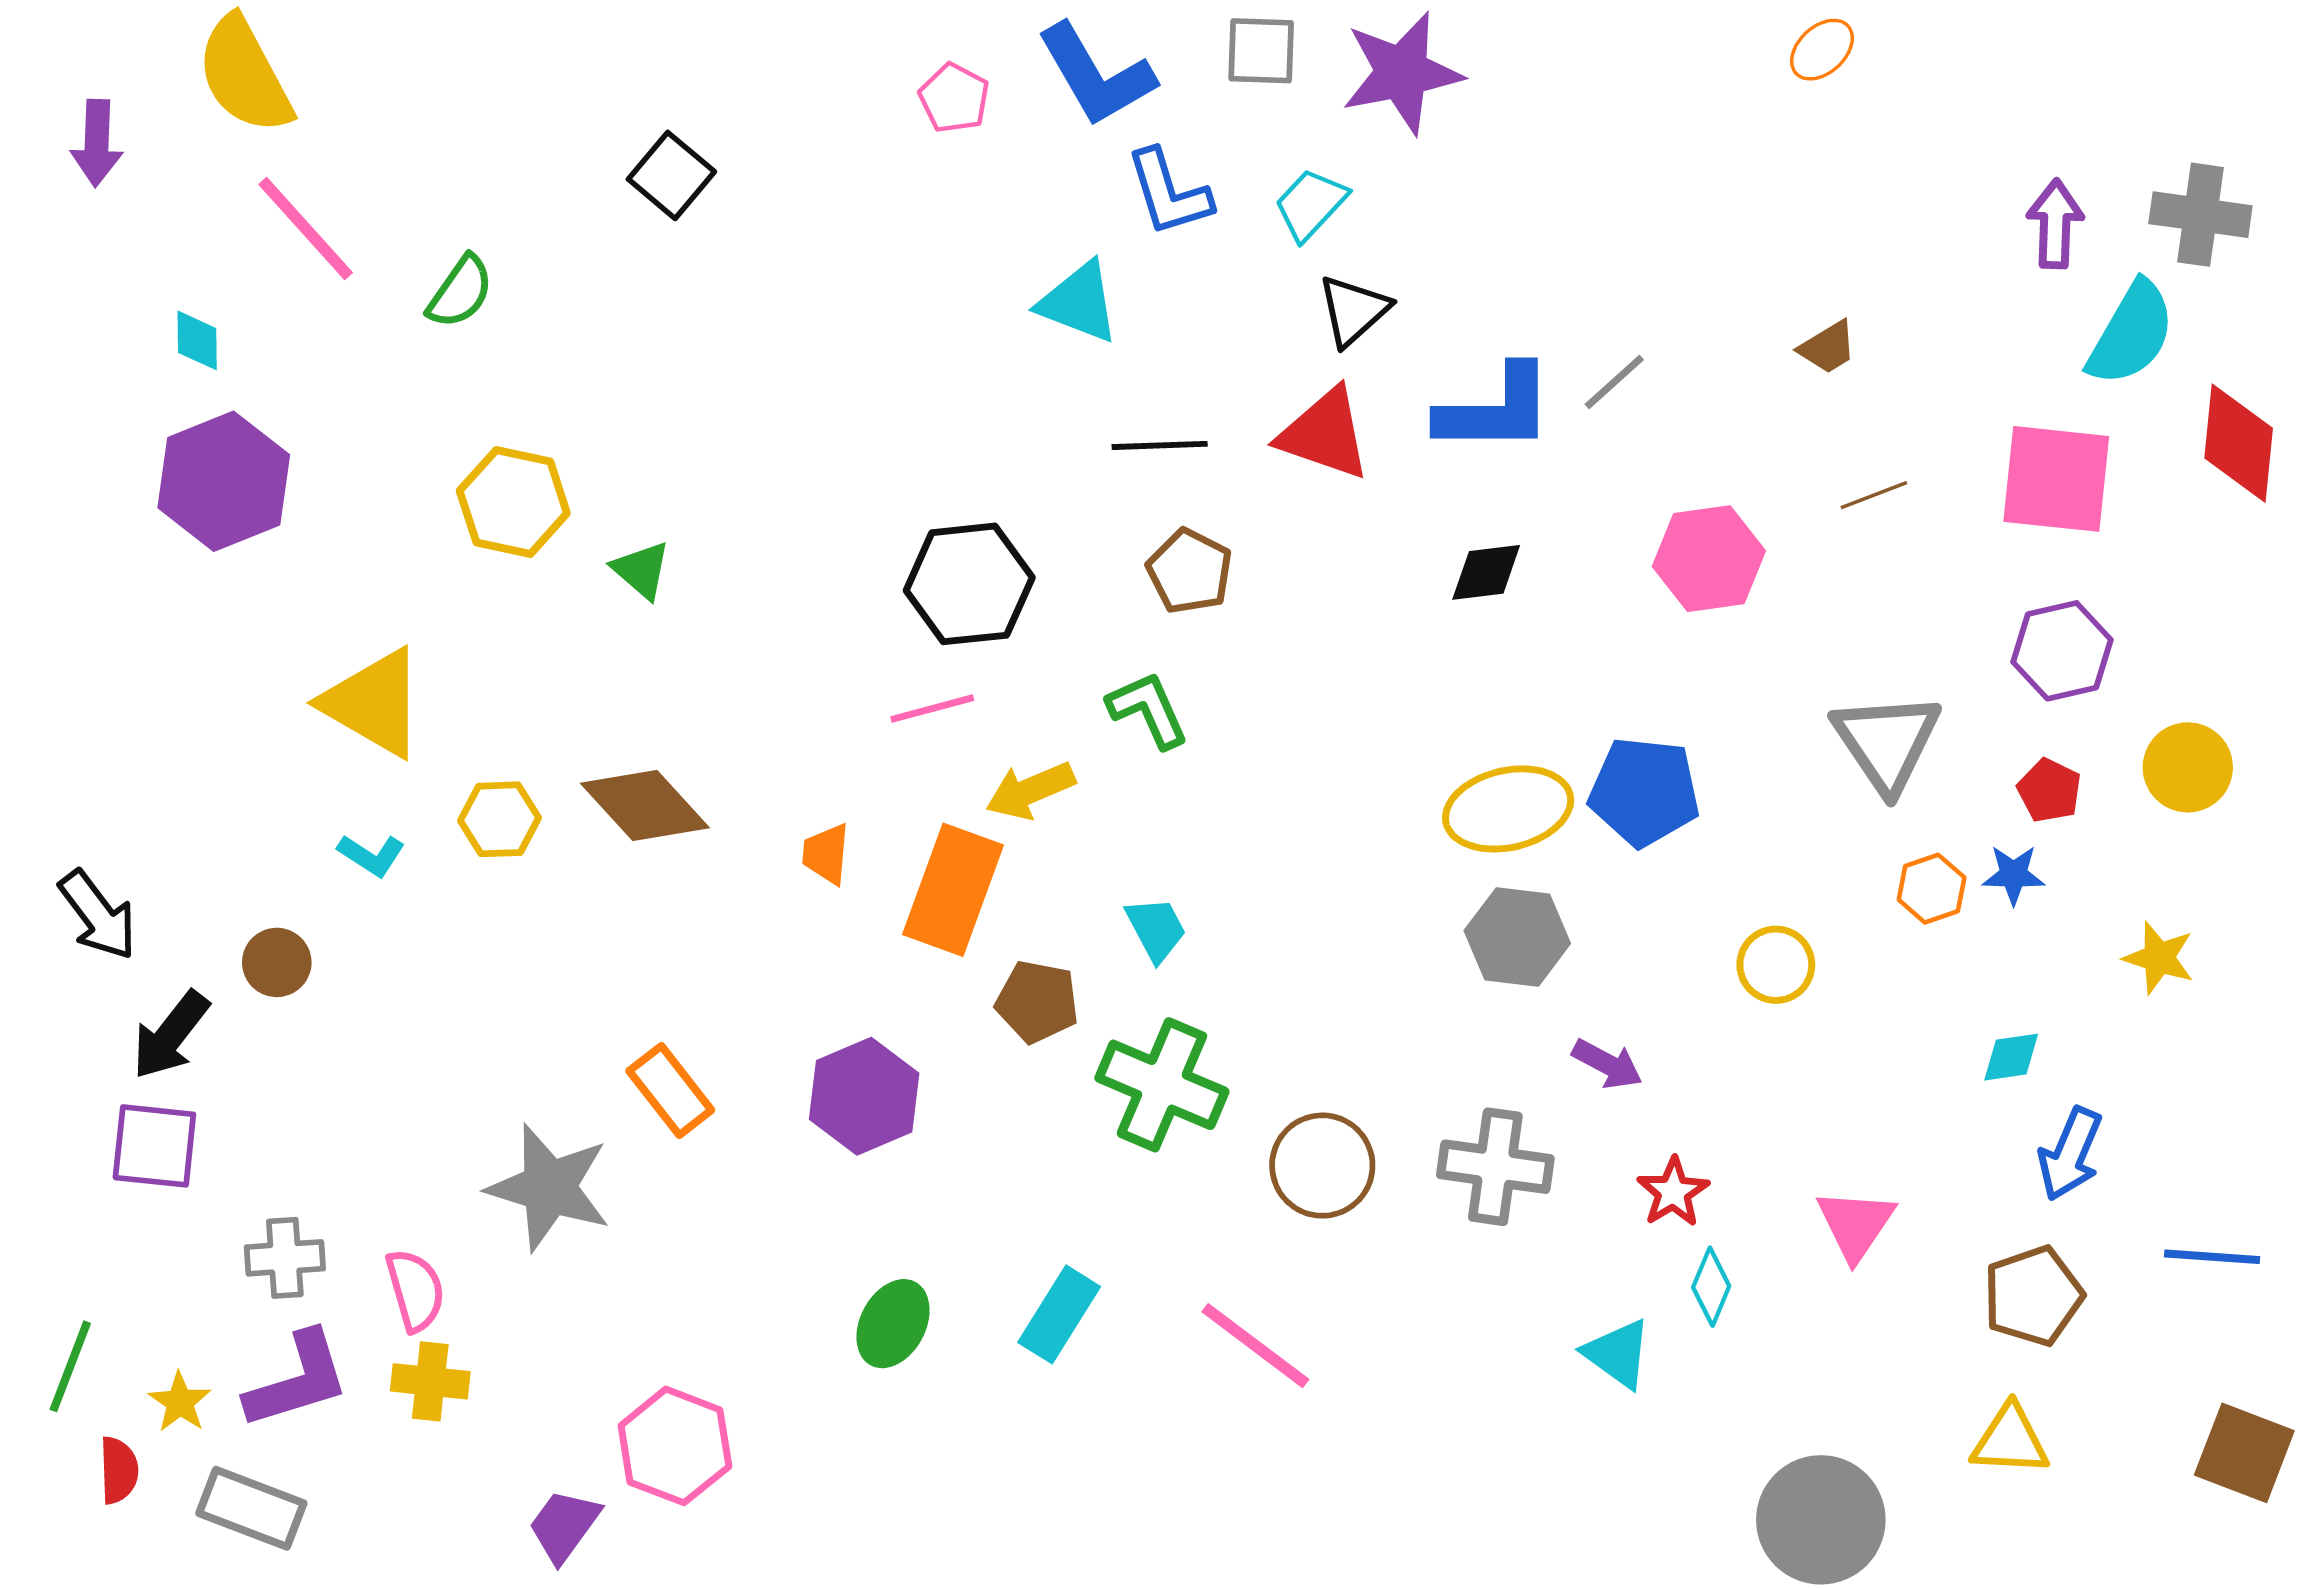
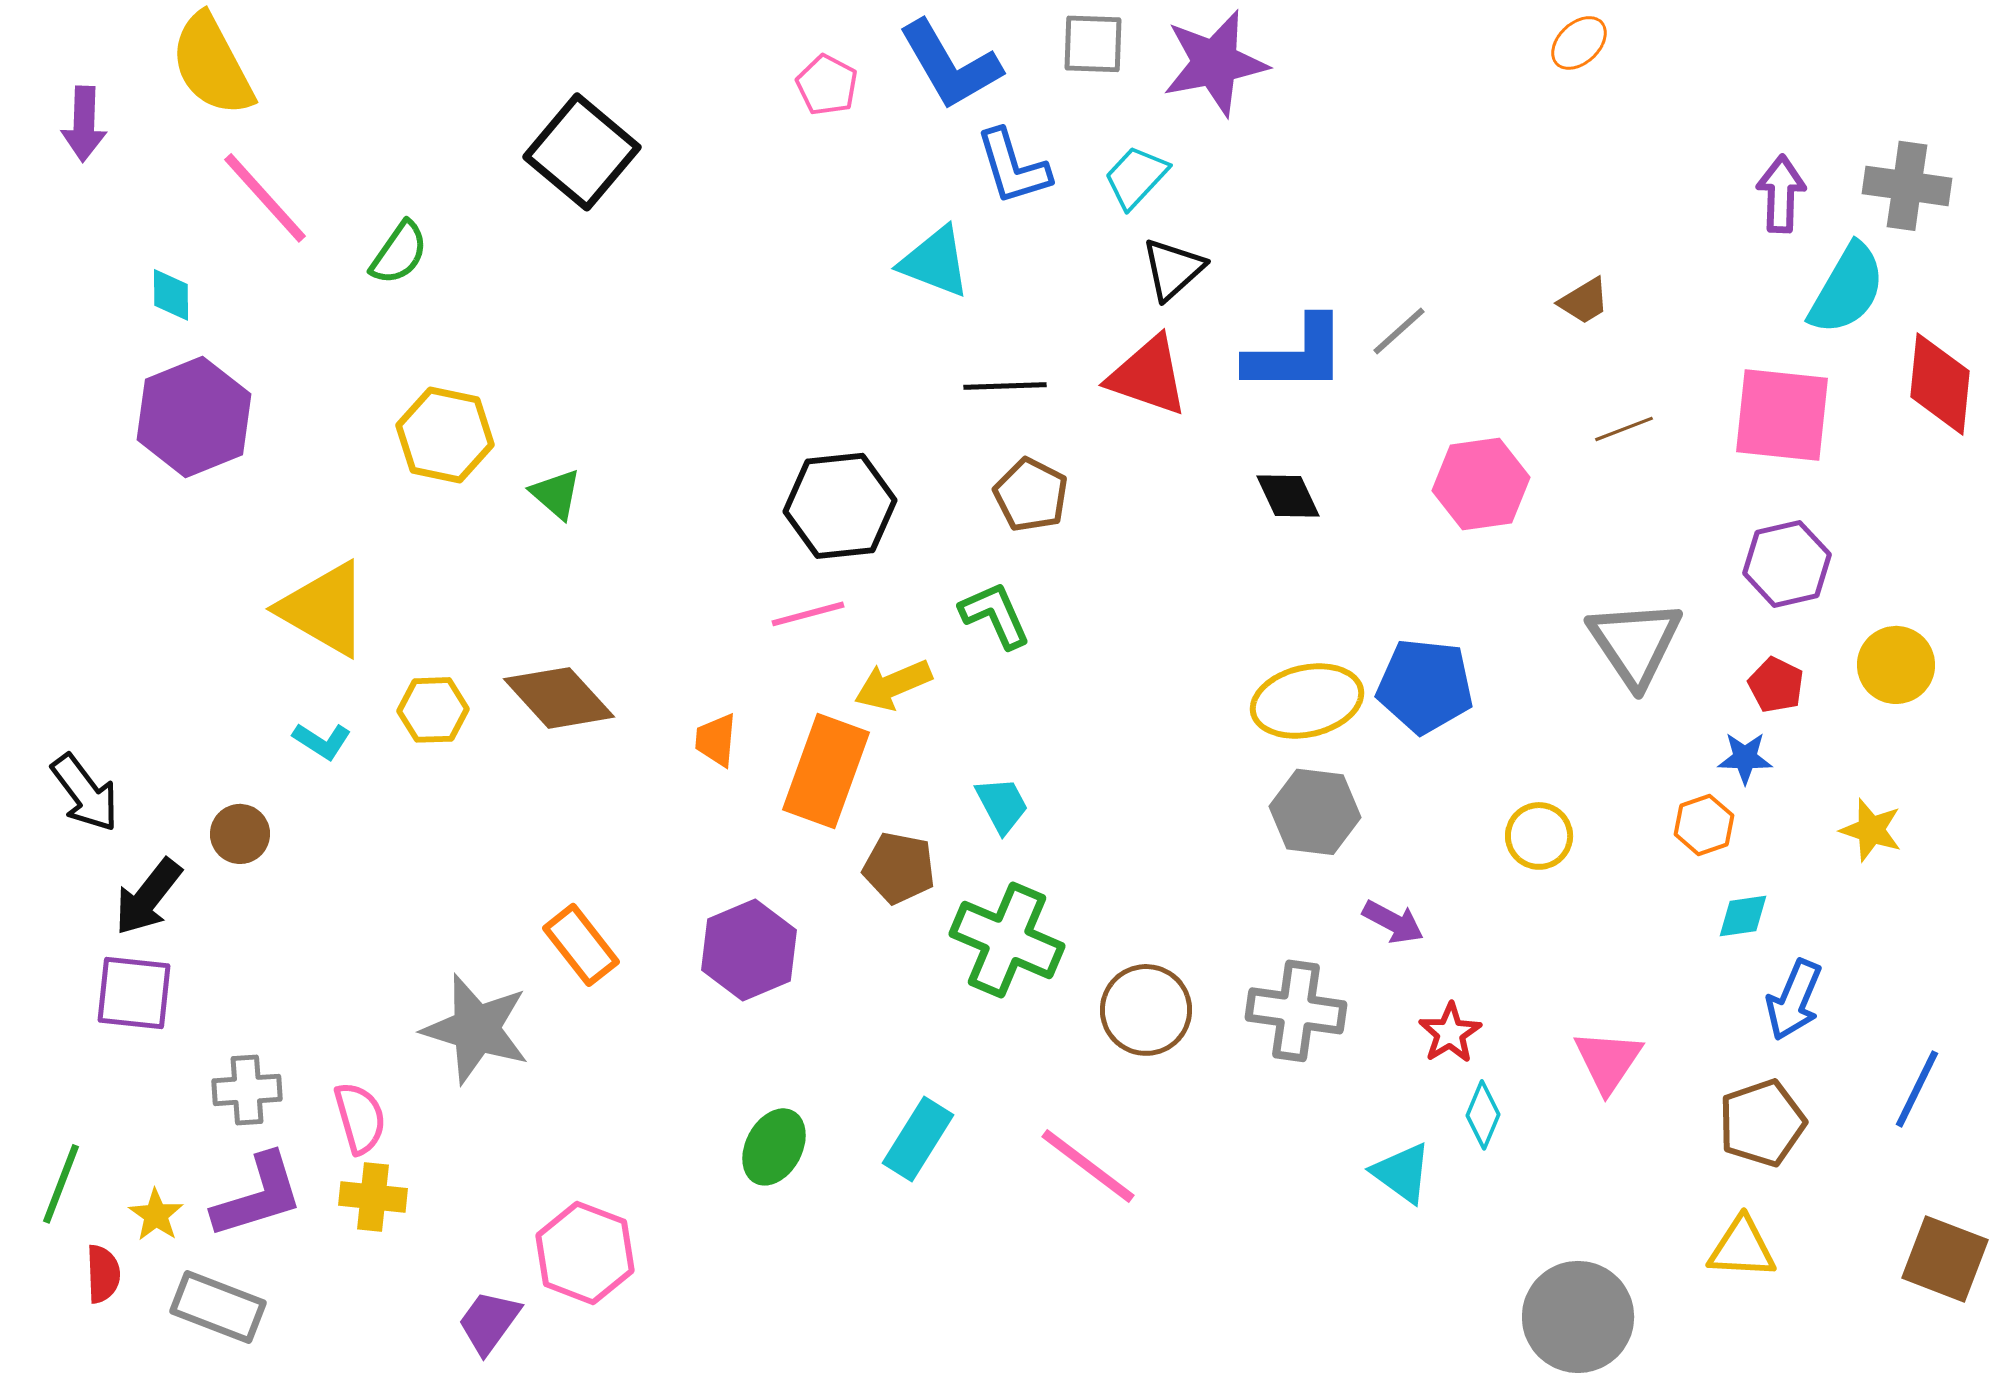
black square: (671, 175) -> (582, 152), size x1.5
black diamond: (1486, 572) -> (1288, 496), turned 72
orange hexagon: (1932, 889) -> (1704, 825), moved
blue line: (2212, 1257) -> (1917, 1089), turned -68

